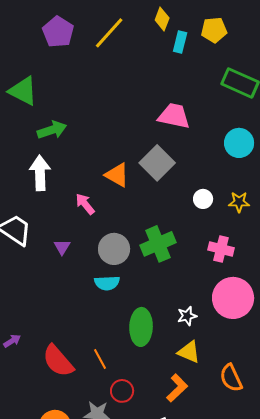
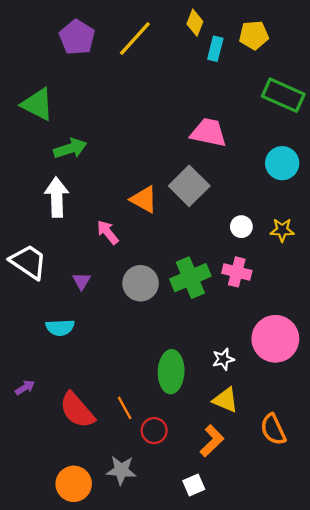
pink cross: (221, 249) -> (237, 272), moved
cyan semicircle: (107, 283) -> (60, 327), moved
red circle: (122, 391) -> (154, 431), moved

